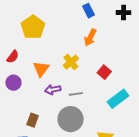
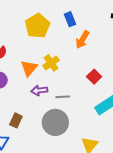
blue rectangle: (88, 11) -> (70, 19), moved
yellow pentagon: (33, 27) -> (37, 26), moved
yellow cross: (71, 62) -> (51, 63), moved

